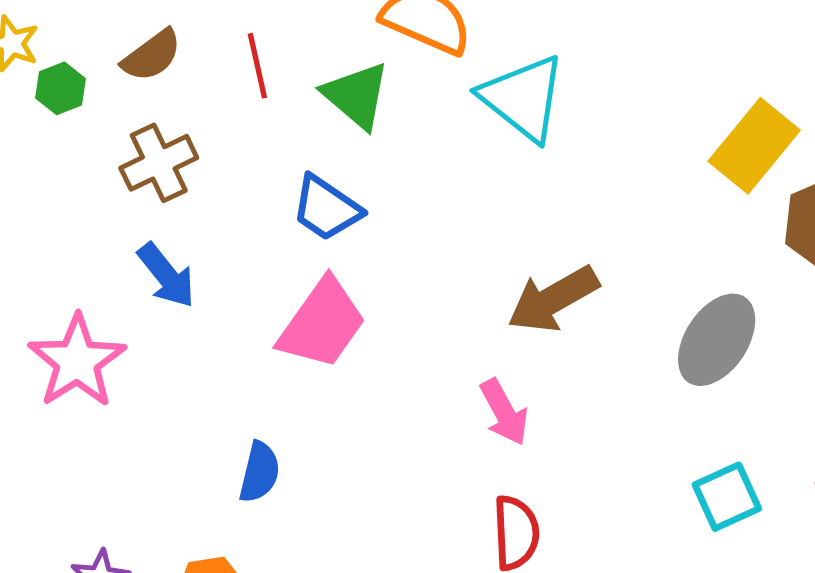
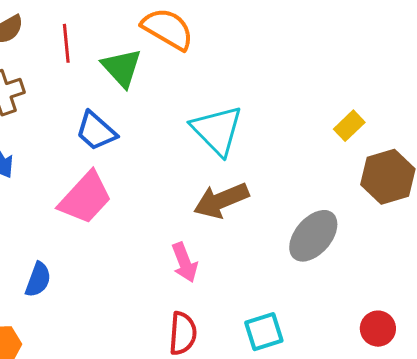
cyan triangle: (523, 98) -> (217, 130), moved
yellow rectangle: (754, 146) -> (349, 126), size x0.6
cyan square: (727, 497) -> (264, 332), moved

